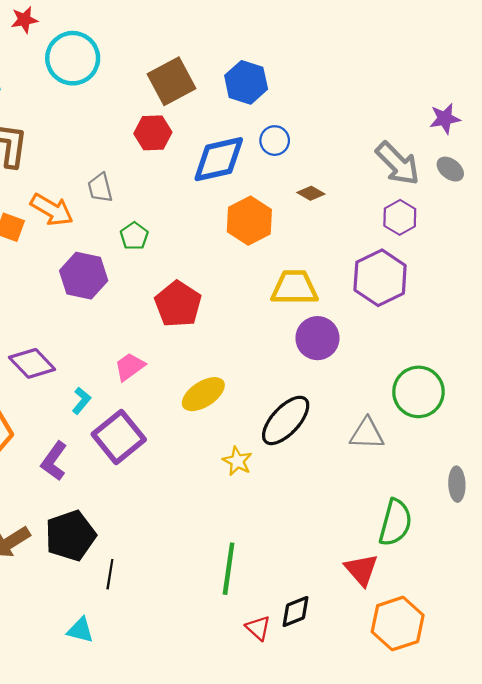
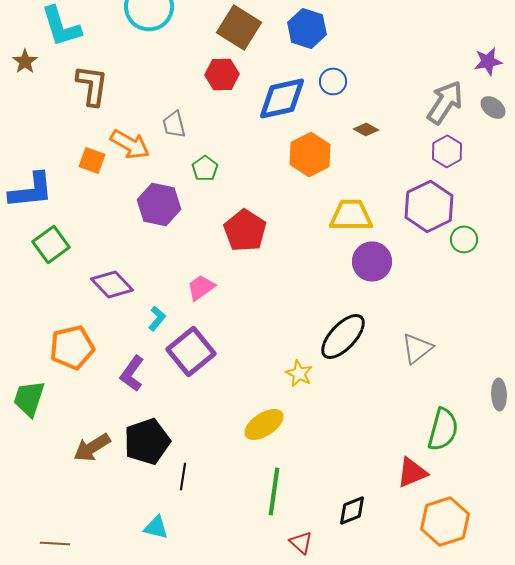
brown square: (171, 81) -> (239, 27), turned -30
gray arrow: (398, 164) -> (445, 102), turned -102
green circle: (418, 392) -> (464, 239), moved, size x0.6
yellow ellipse: (203, 394) -> (264, 424), moved
gray triangle: (367, 434) -> (417, 348), turned -40
green line: (229, 569) -> (274, 491), moved
red triangle: (361, 570) -> (412, 472), turned 48
red triangle: (258, 628) -> (301, 542), moved

